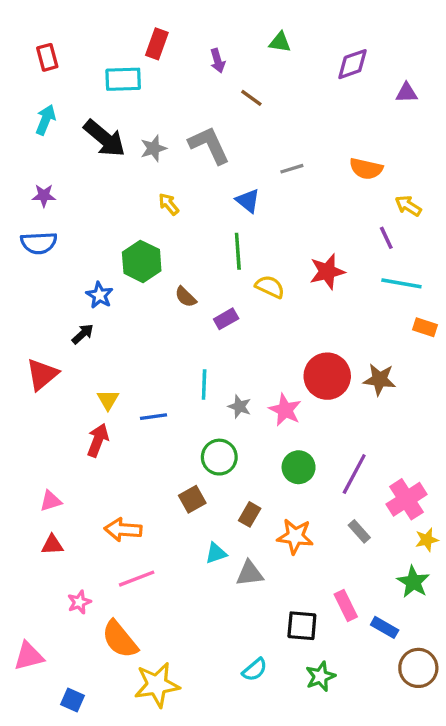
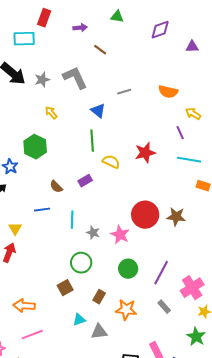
purple arrow: (218, 61) -> (80, 28), turned -80
brown semicircle: (186, 297) -> (56, 187), moved
blue line: (153, 417) -> (42, 210), moved

